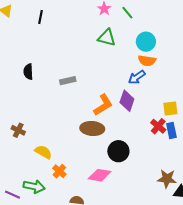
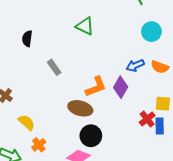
green triangle: (107, 38) -> (85, 26), moved
orange semicircle: (147, 61) -> (160, 67), moved
gray rectangle: (68, 81) -> (54, 67), moved, turned 56
black circle: (118, 151) -> (91, 136), moved

